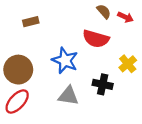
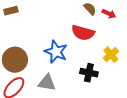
brown rectangle: (31, 22) -> (11, 11), moved
gray triangle: (68, 96) -> (47, 83), moved

